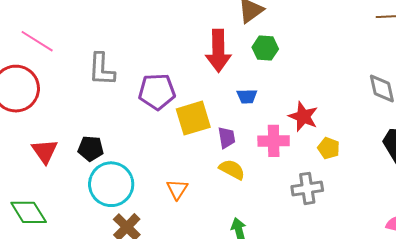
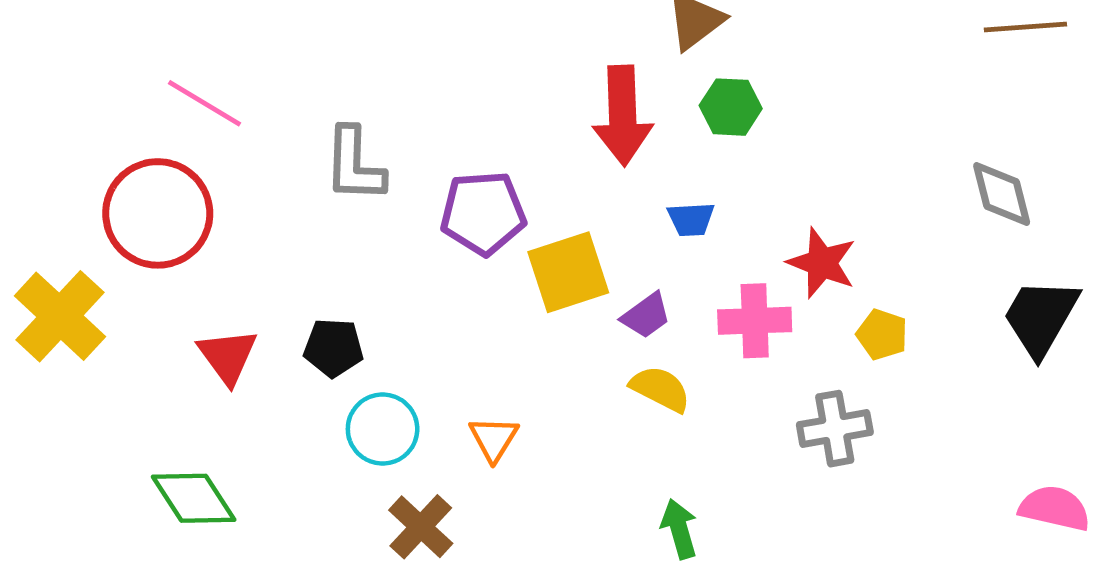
purple trapezoid: (227, 138) -> (646, 316), turned 65
cyan circle: (111, 184) -> (383, 429), size x0.7
orange triangle: (177, 189) -> (494, 439), moved

